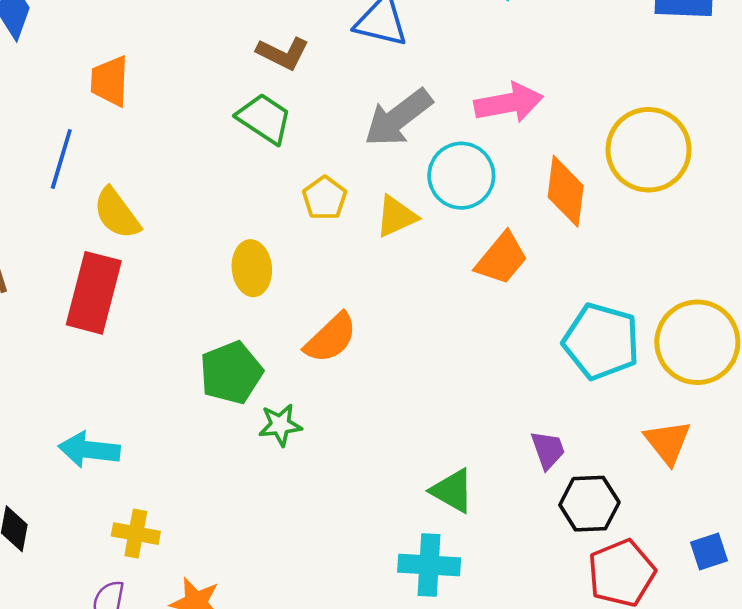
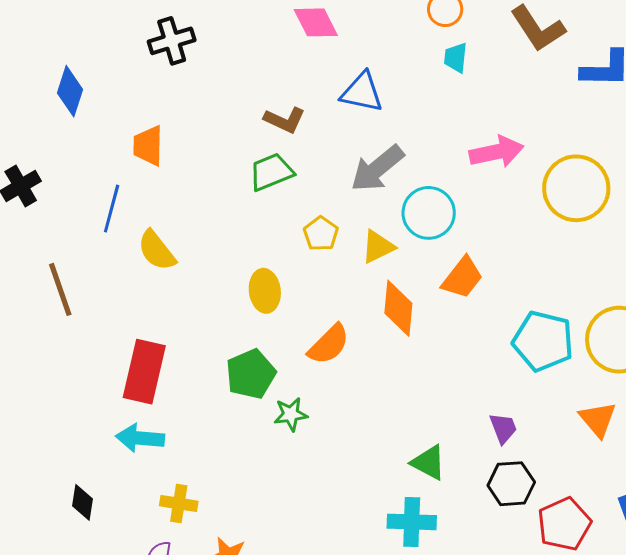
pink arrow: (509, 103) -> (496, 152), moved
green trapezoid: (264, 119) -> (271, 172), turned -54
orange diamond: (566, 191) -> (398, 308), moved
red rectangle: (94, 293) -> (144, 372), moved
black hexagon: (589, 504) -> (511, 484), moved

